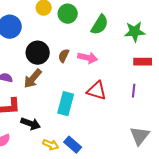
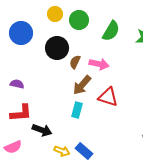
black circle: (38, 53) -> (57, 48), moved
brown arrow: (33, 79) -> (82, 85), moved
cyan rectangle: (66, 104) -> (77, 110), size x0.7

